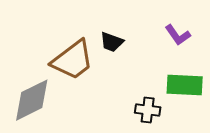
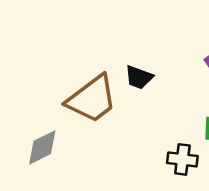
gray diamond: (32, 100) -> (42, 147), size x0.7

